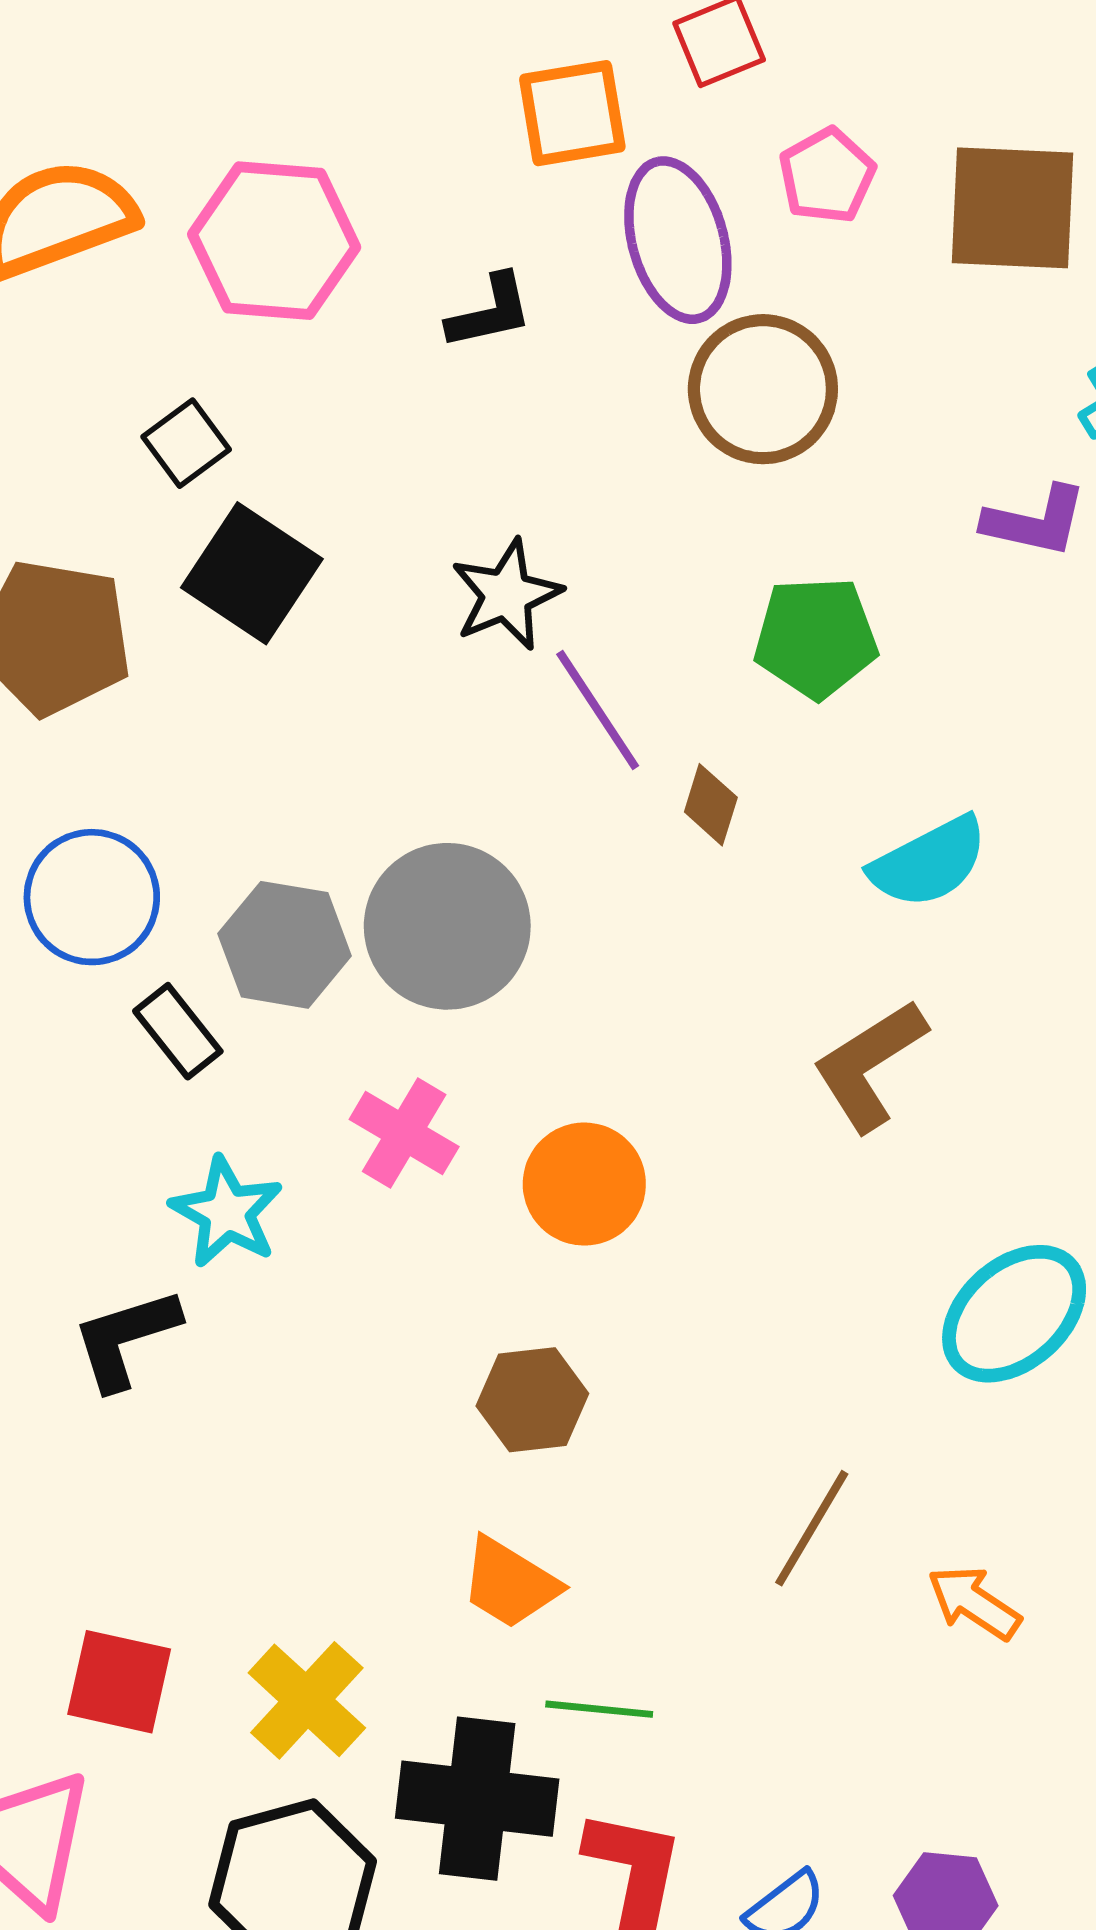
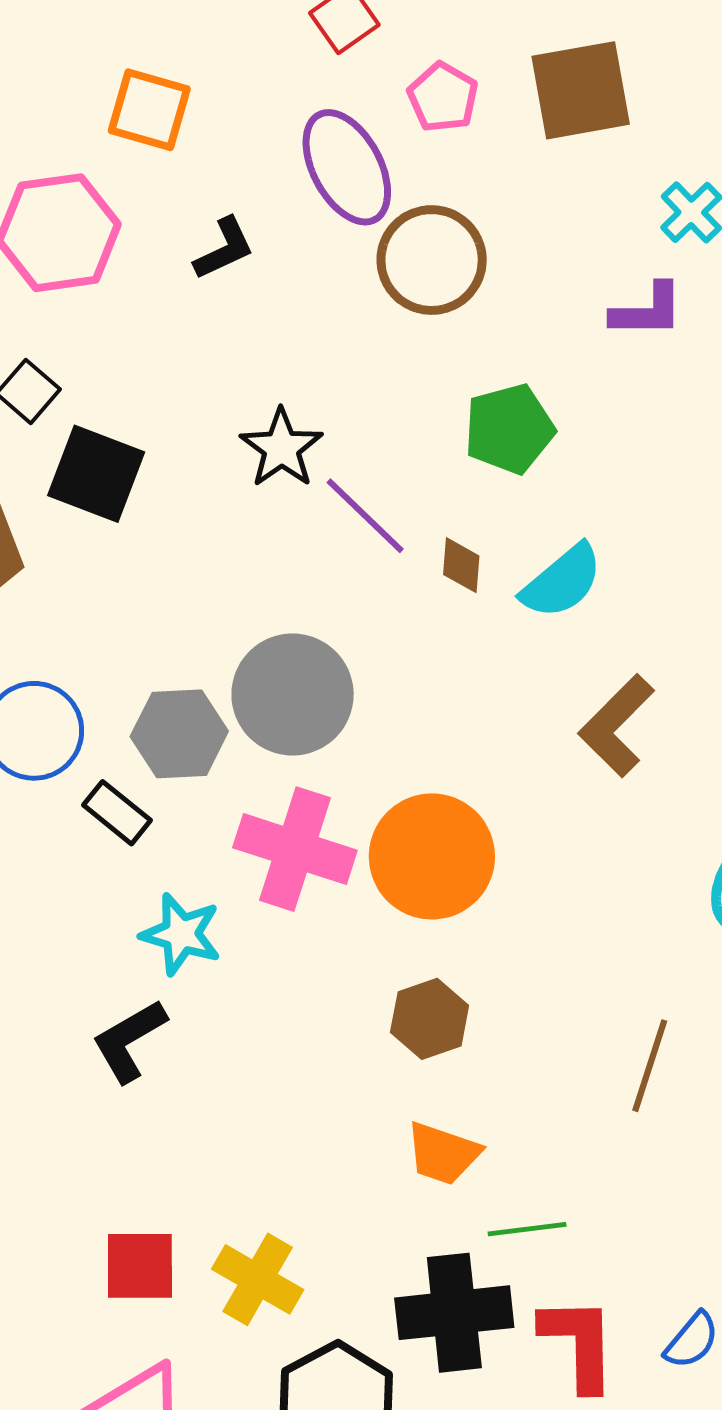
orange square: (572, 113) -> (149, 110), moved, turned 38
cyan semicircle: (929, 862) -> (562, 581), moved
pink cross: (404, 1133) -> (295, 849), size x1.5
orange circle: (584, 1184) -> (432, 856), size x1.4
red square: (119, 1682) -> (140, 1266), moved
yellow cross: (307, 1700) -> (258, 1279), moved

